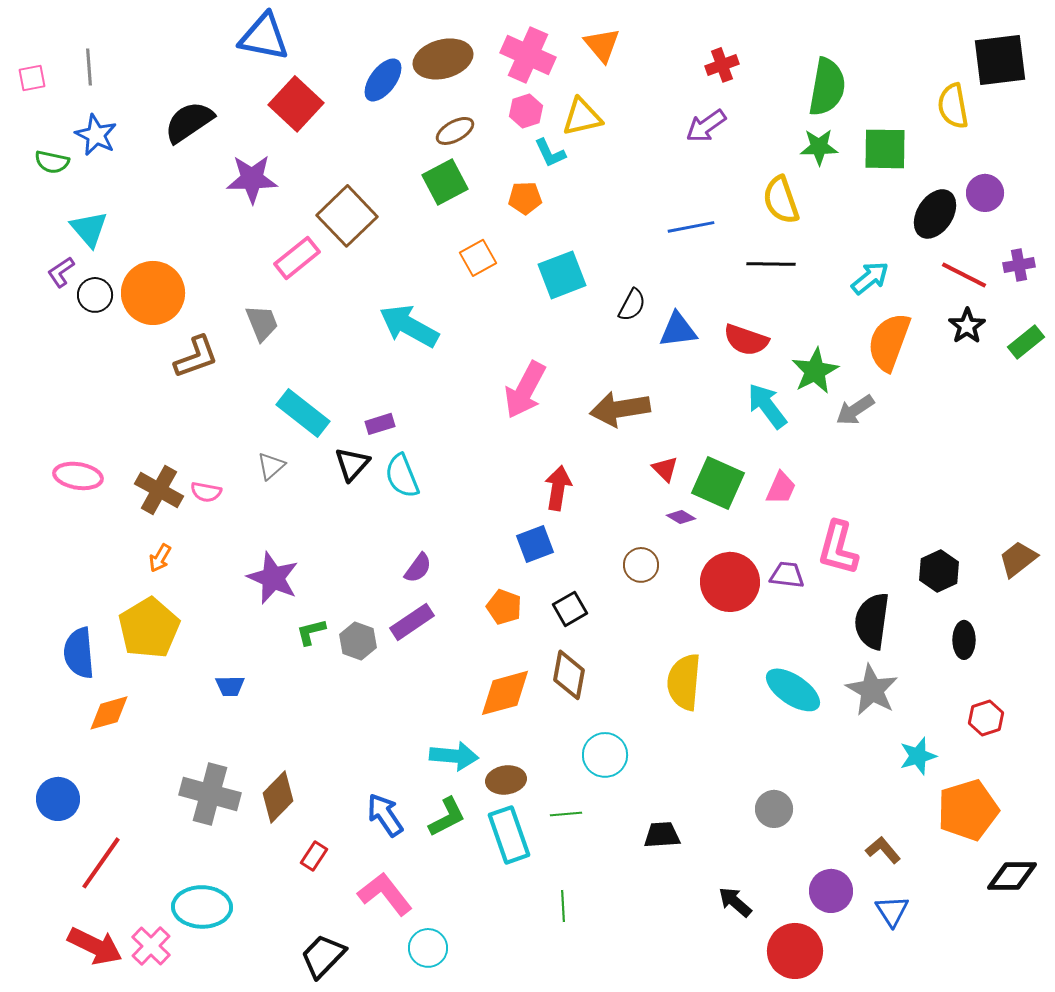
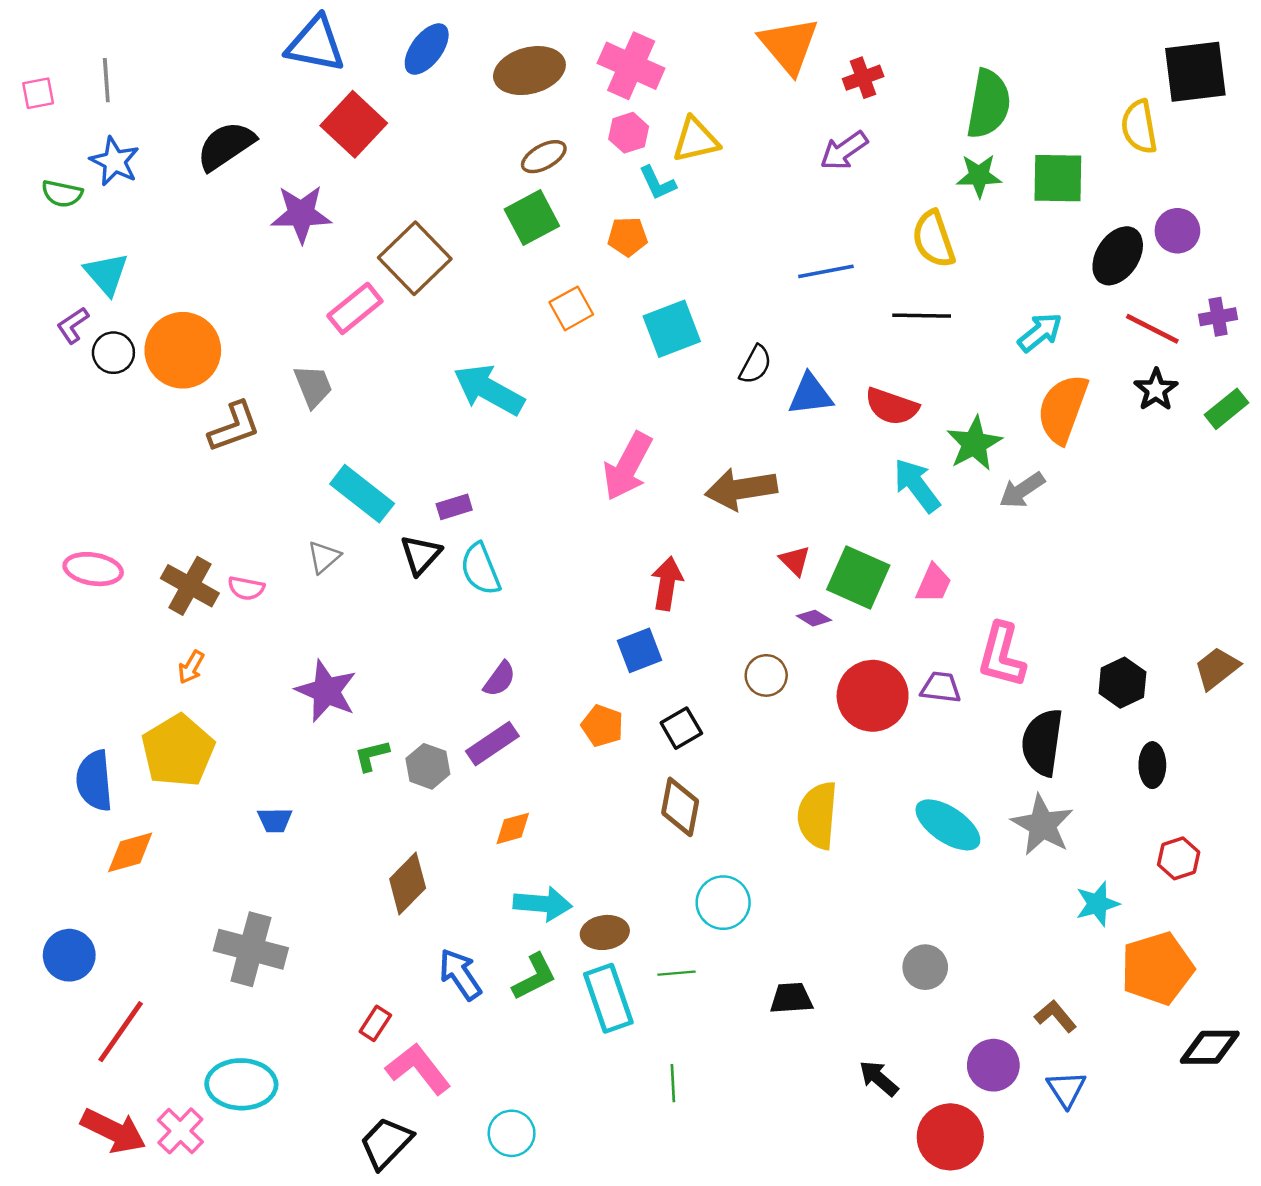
orange triangle: (602, 45) -> (789, 45), moved, size x1.4
blue ellipse: (383, 80) -> (427, 49), moved
orange diamond: (505, 693) -> (513, 828), moved, size x0.6
brown diamond: (278, 797) -> (408, 883), moved
pink L-shape: (385, 894) -> (418, 1069), moved

